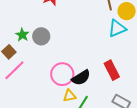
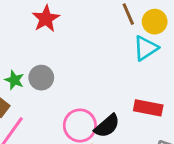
red rectangle: (112, 70) -> (148, 108), turned -42

